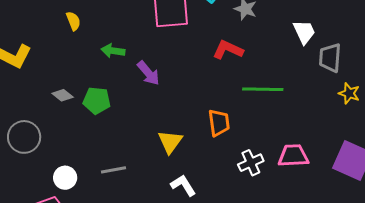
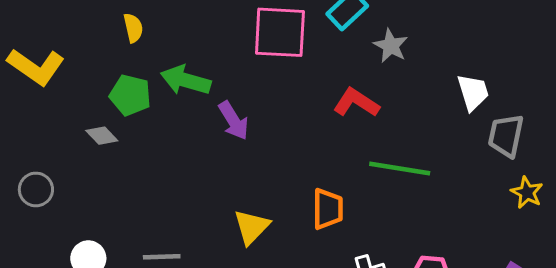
green arrow: (113, 51) -> (186, 80), size x1.4
green pentagon: (97, 101) -> (130, 95), moved
gray circle: (24, 137) -> (36, 189), size x0.7

